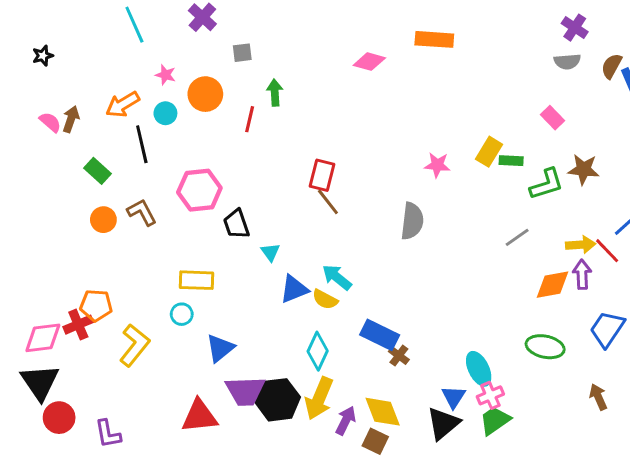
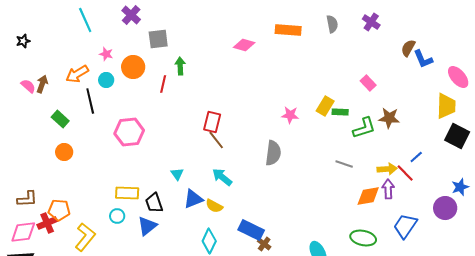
purple cross: (575, 28) -> (371, 22), moved
gray square: (242, 53) -> (158, 39), size x1.5
gray semicircle: (567, 62) -> (332, 24), moved, turned -96
brown L-shape: (142, 212) -> (27, 199), moved, turned 115
black trapezoid: (236, 224) -> (154, 203), moved
gray line: (517, 237) -> (344, 164), turned 54
cyan arrow: (337, 277) -> (222, 177), moved
blue triangle: (220, 348) -> (147, 226), moved

